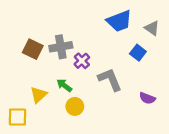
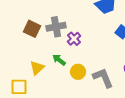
gray L-shape: (110, 80) -> (103, 78), moved
yellow circle: (75, 106) -> (78, 72), moved

